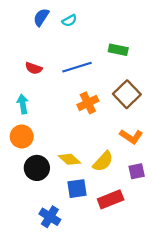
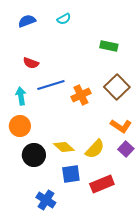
blue semicircle: (41, 17) -> (27, 21), moved, turned 36
blue line: (77, 67) -> (51, 85), moved
purple square: (137, 171) -> (126, 149), moved, turned -35

